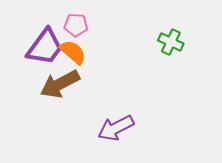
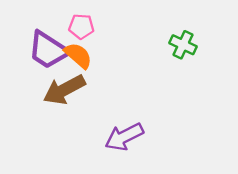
purple trapezoid: (45, 47) -> (48, 50), turned 87

